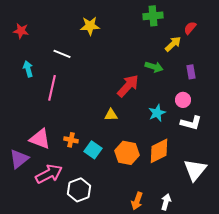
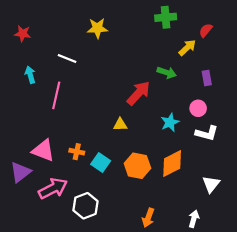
white triangle: (195, 170) -> (211, 184), size x0.7
white arrow: (166, 202) -> (194, 219), moved

